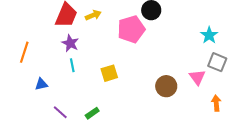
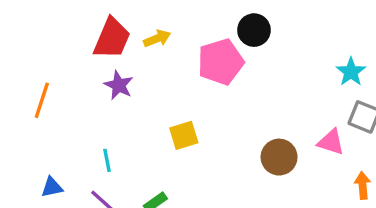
cyan line: (72, 65) -> (107, 160), moved
pink triangle: (197, 77) -> (331, 142), turned -36
blue triangle: (41, 84) -> (52, 187), moved

